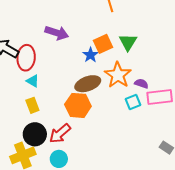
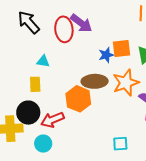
red ellipse: (26, 58) -> (64, 29), moved, turned -30
cyan triangle: (33, 81) -> (43, 61), turned -40
cyan square: (133, 102) -> (120, 144), moved

